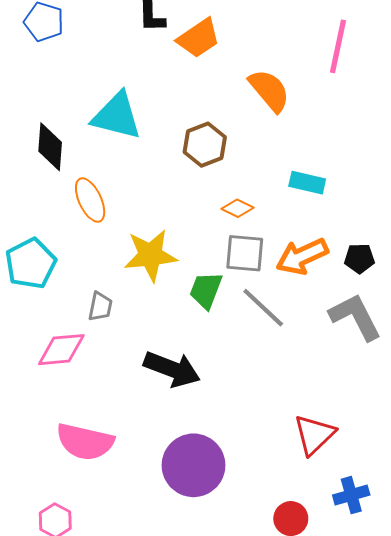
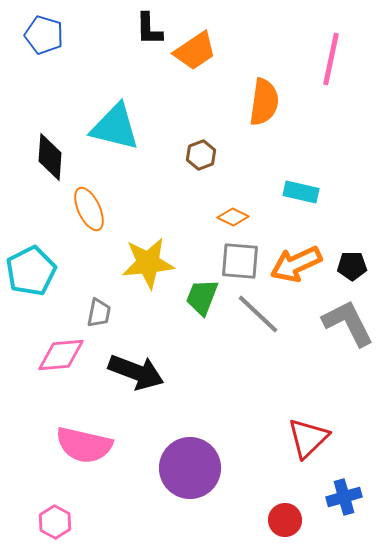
orange semicircle: (269, 90) -> (264, 102), turned 48
brown hexagon: (205, 145) -> (201, 155), size x0.7
black arrow: (172, 369) -> (136, 372), moved

